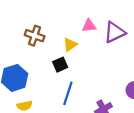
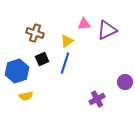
black square: (60, 65) -> (42, 59), moved
blue line: (68, 93) -> (65, 63), moved

